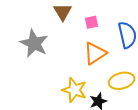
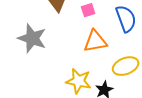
orange triangle: (95, 53) -> (95, 41), turned 30

